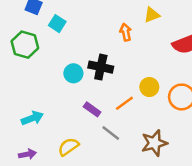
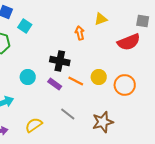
cyan circle: (73, 73) -> (28, 77), moved
orange line: (124, 103) -> (76, 81), moved, turned 63
purple rectangle: (92, 109) -> (55, 84), moved

